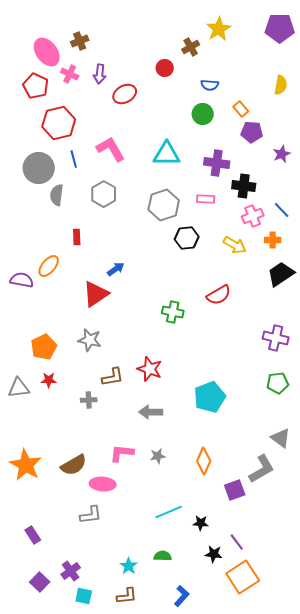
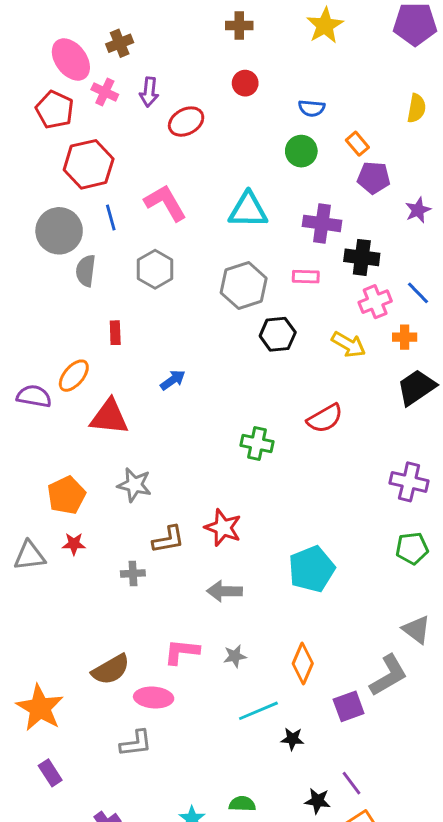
brown cross: (191, 47) -> (239, 26), moved, turned 30
red triangle: (96, 294) -> (109, 417), moved, turned 40
orange star: (26, 465) -> (40, 708), moved
cyan line: (169, 512) -> (258, 711), moved
black star: (201, 523) -> (292, 739), moved

